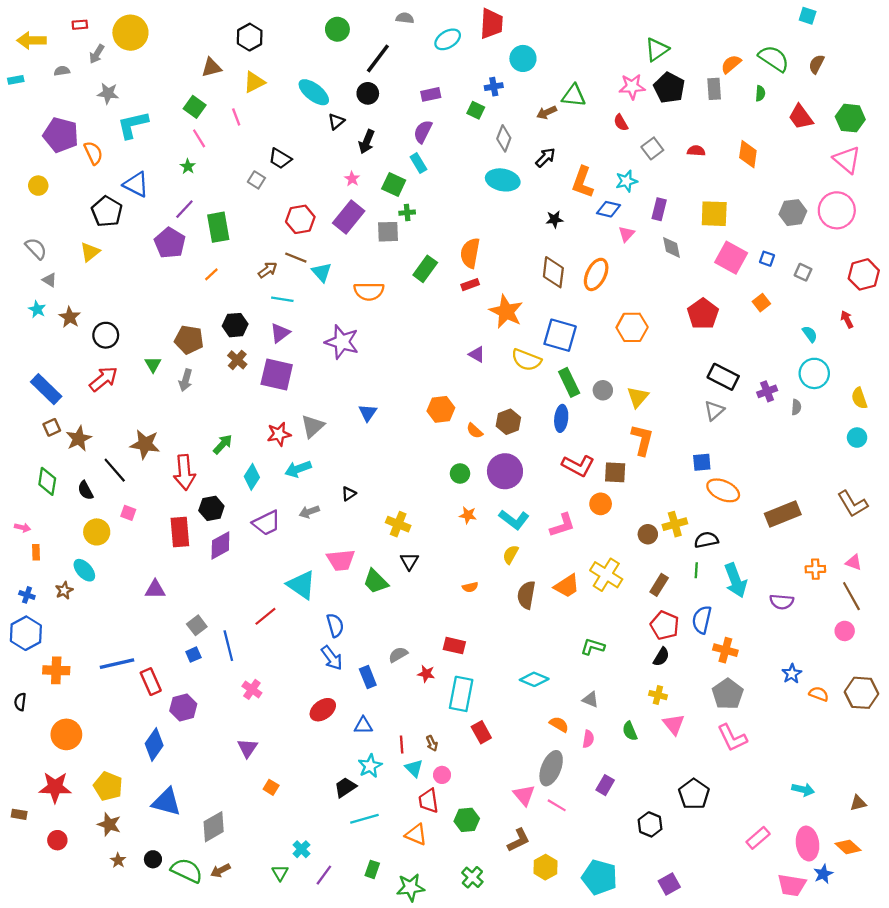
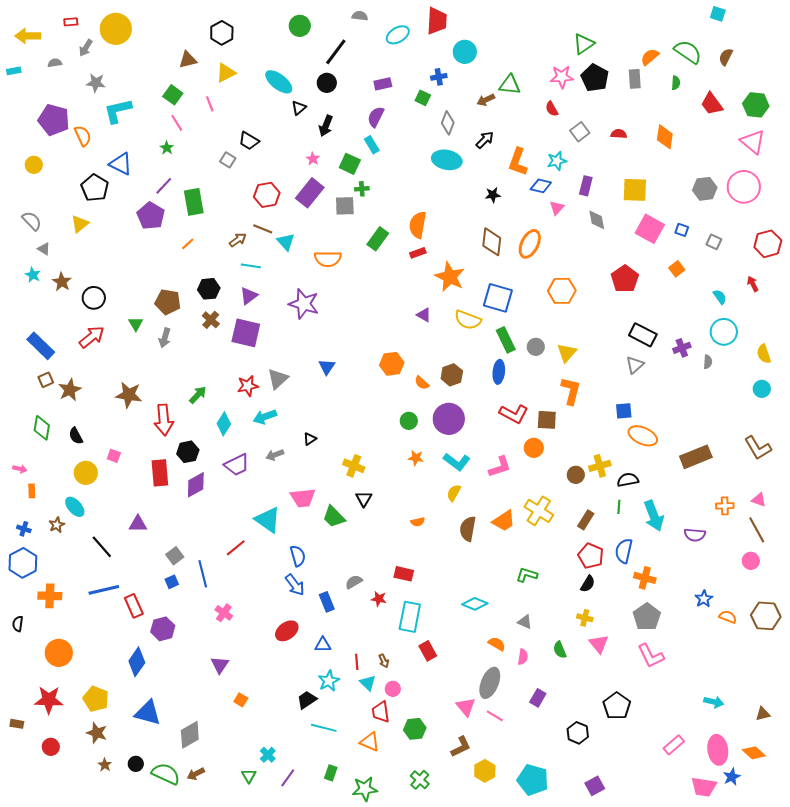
black line: (115, 470) -> (102, 547), moved
cyan line: (364, 819) -> (324, 728), turned 30

